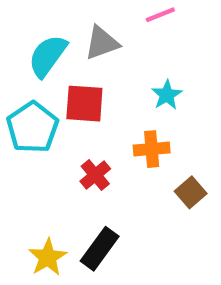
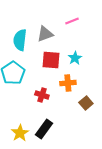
cyan semicircle: (48, 56) -> (20, 40), turned -30
red square: (84, 104) -> (51, 60), moved
red cross: (95, 175) -> (42, 95), turned -32

